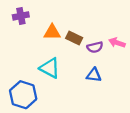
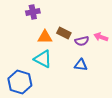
purple cross: (21, 16) -> (33, 12), moved
orange triangle: (52, 32) -> (45, 37), moved

